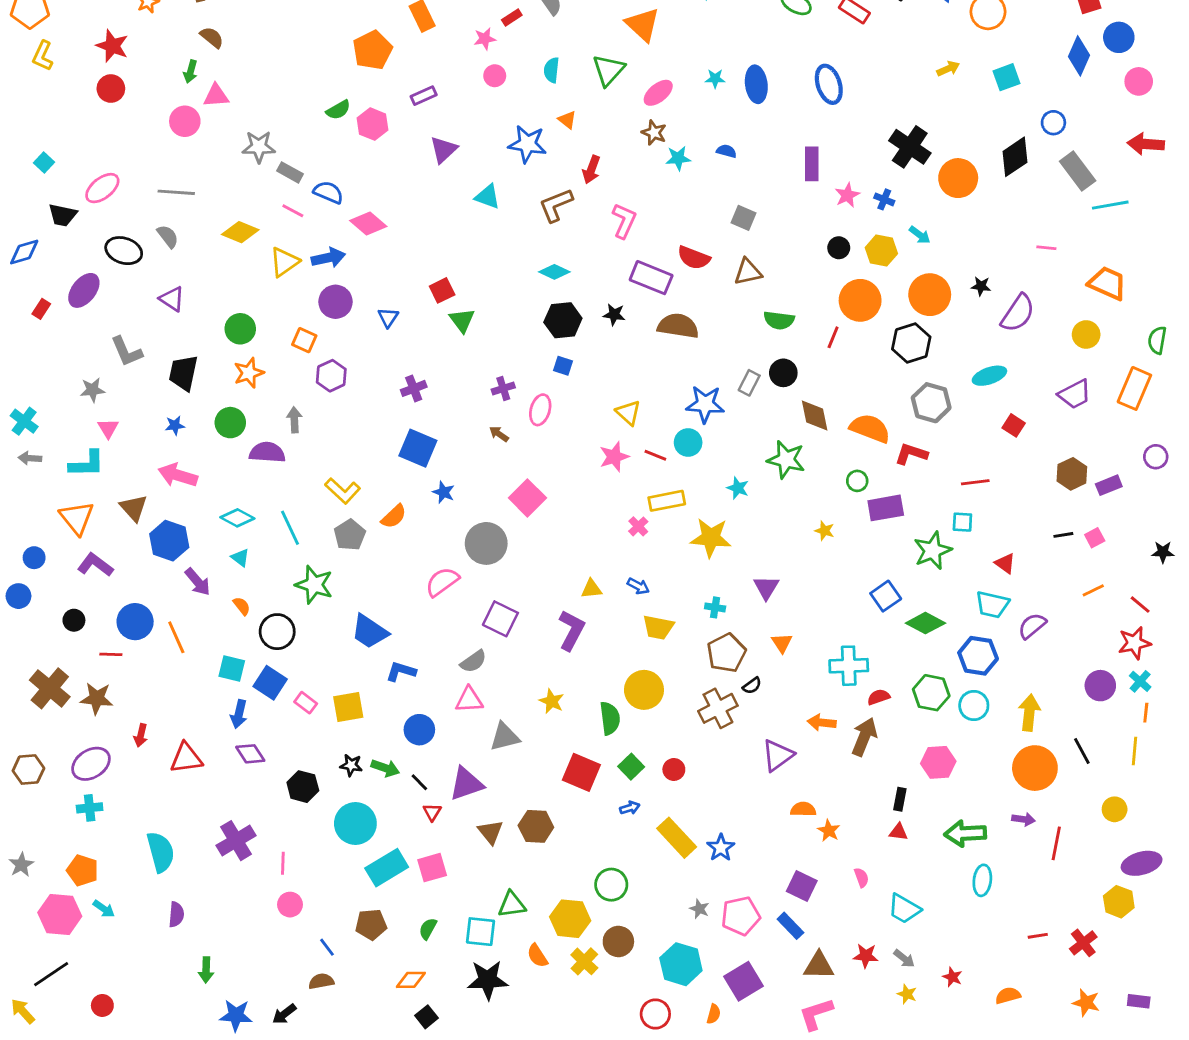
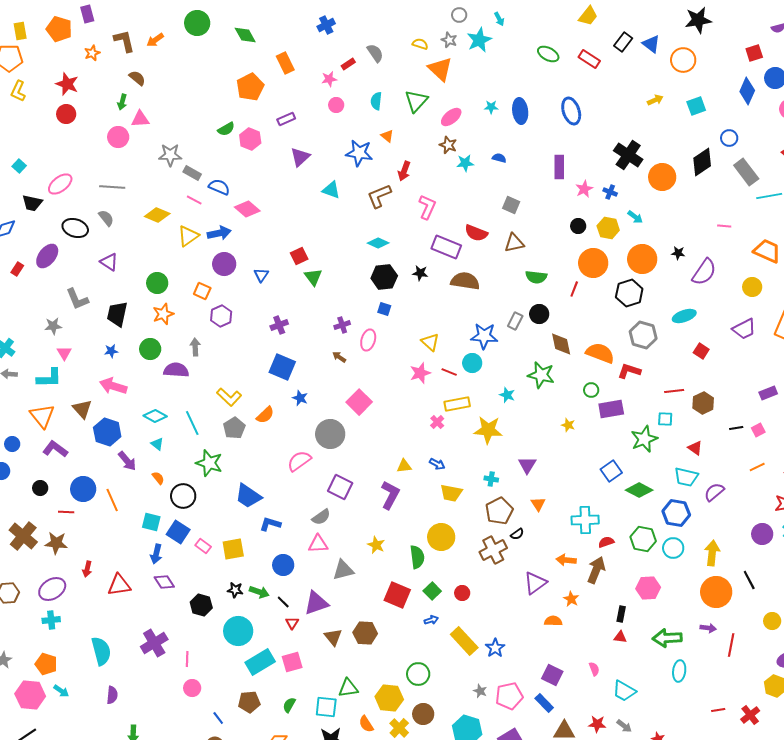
brown hexagon: (1072, 474) -> (703, 403), moved
orange star: (829, 831) -> (571, 599), moved

